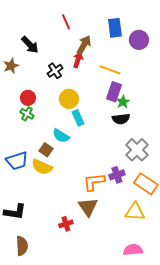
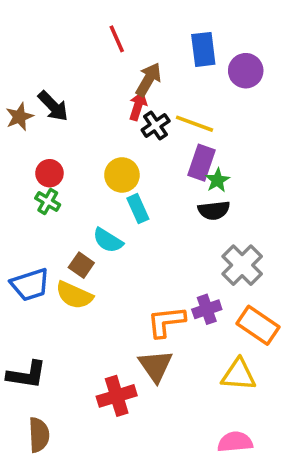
black arrow: (30, 45) -> (53, 106), moved
black cross: (55, 71) -> (156, 125), moved
red cross: (66, 224) -> (117, 396), size x1.5

